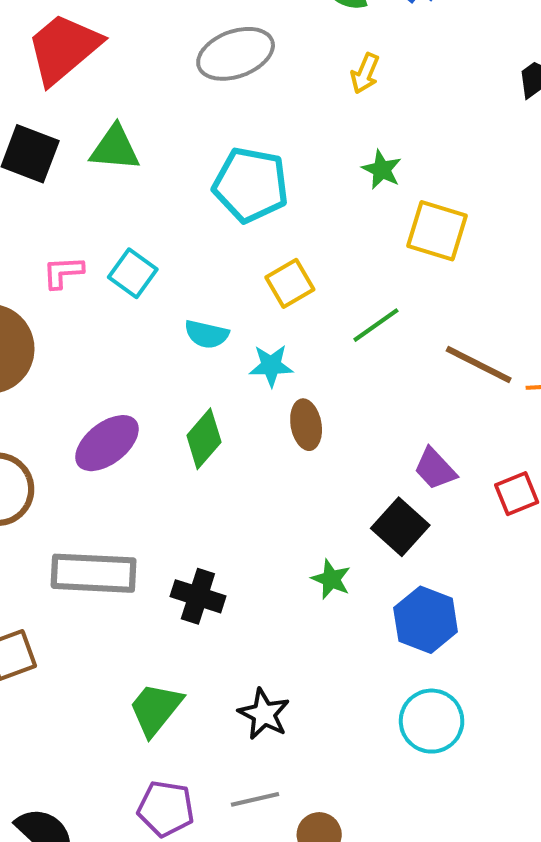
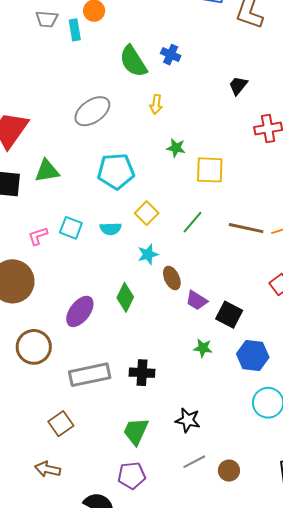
cyan semicircle: (207, 334) -> (111, 229), moved
purple trapezoid: (435, 469) -> (197, 300), moved
purple pentagon: (166, 809) -> (132, 475), moved

